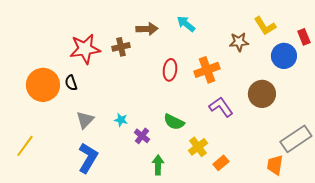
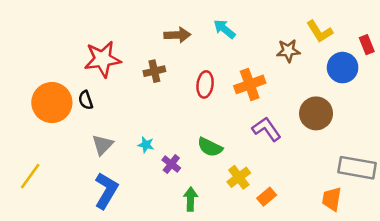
brown cross: (121, 47) -> (154, 71), moved
gray rectangle: (296, 139) -> (357, 168), turned 44

